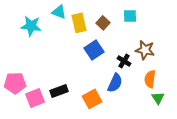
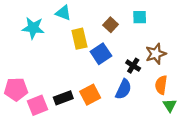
yellow rectangle: (79, 23) -> (79, 39), moved
brown star: (145, 50) -> (156, 54), turned -30
orange square: (92, 99) -> (90, 95), moved

